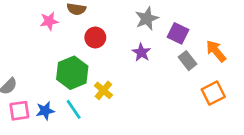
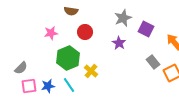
pink star: (49, 21) -> (51, 33), moved
gray rectangle: (188, 61) -> (153, 62), moved

